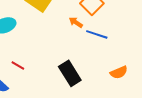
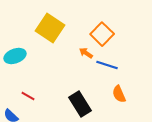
orange semicircle: (119, 72) -> (119, 94), moved, turned 90

